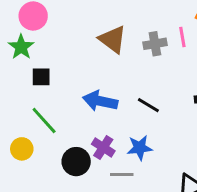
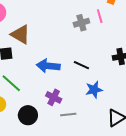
brown triangle: (113, 39) -> (20, 34), moved
blue star: (140, 148) -> (94, 90), moved
black circle: (76, 162) -> (28, 115), moved

